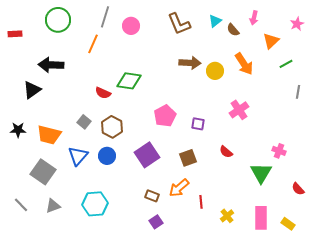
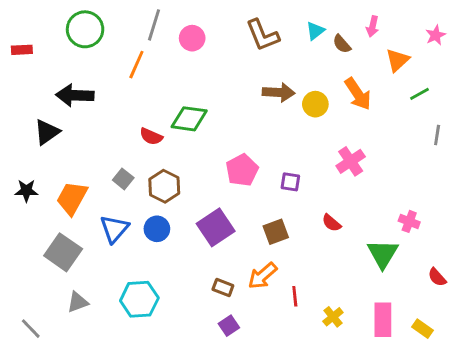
orange trapezoid: (49, 135) -> (72, 198), turned 105
gray line: (21, 205) -> (31, 329), moved

